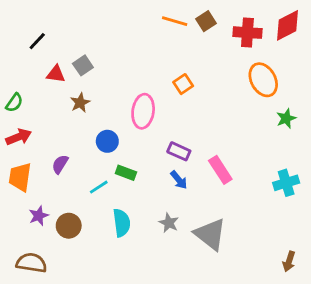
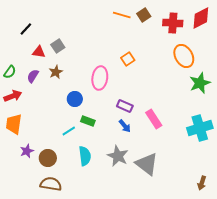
green star: (286, 118) -> (200, 83), size x1.5
purple semicircle: (60, 164) -> (33, 76), moved
cyan cross: (286, 183) -> (200, 128), size x1.4
gray star: (169, 223) -> (118, 156), size x1.5
brown semicircle: (31, 263) -> (51, 184), moved

